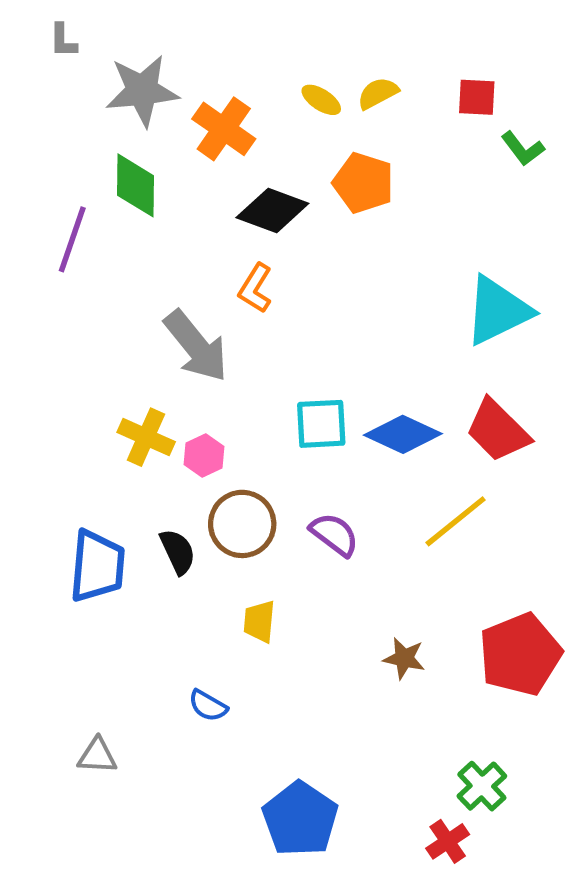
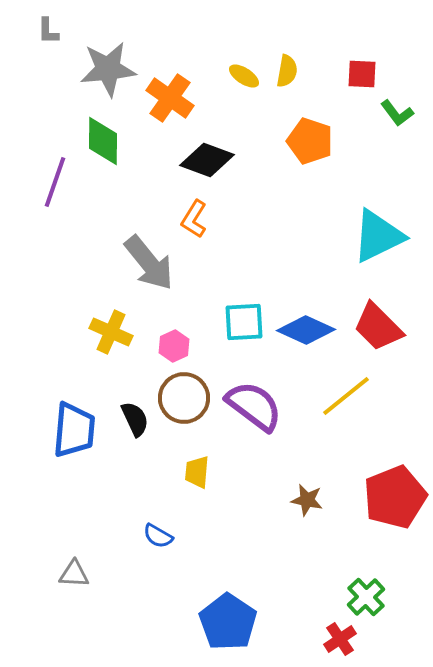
yellow semicircle: (378, 93) -> (287, 71), turned 128
orange pentagon: (363, 183) -> (310, 141), moved
pink hexagon: (204, 455) -> (174, 346), moved
purple semicircle: (334, 534) -> (254, 406), size x1.5

